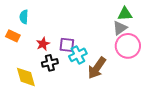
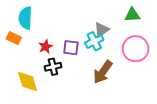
cyan semicircle: (24, 17) -> (25, 18), size x1.5
gray triangle: (120, 28) -> (102, 30), moved
cyan cross: (78, 55) -> (94, 41), moved

